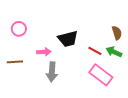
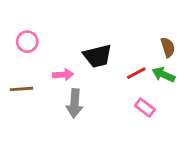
red line: (95, 51) -> (136, 73), turned -56
pink rectangle: (101, 75) -> (145, 108), size x0.6

